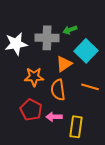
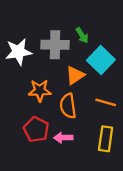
green arrow: (70, 30) -> (82, 35), turned -104
yellow rectangle: (76, 127) -> (106, 139), moved

